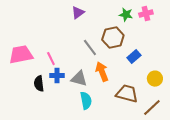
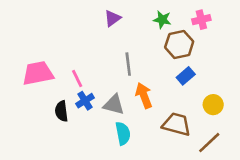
green star: (126, 15) -> (162, 20), moved
brown hexagon: (113, 38) -> (179, 44), moved
gray line: (90, 48) -> (128, 64), turned 30
blue cross: (57, 76) -> (85, 101), turned -32

